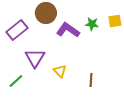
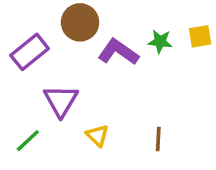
yellow triangle: (60, 71) -> (97, 135), moved

